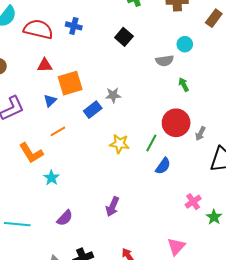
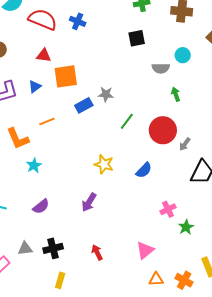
black square: (124, 37) -> (137, 38), moved, turned 30
blue triangle: (50, 101) -> (35, 86), moved
green line: (151, 143) -> (127, 121), moved
yellow star: (119, 144) -> (104, 164), moved

